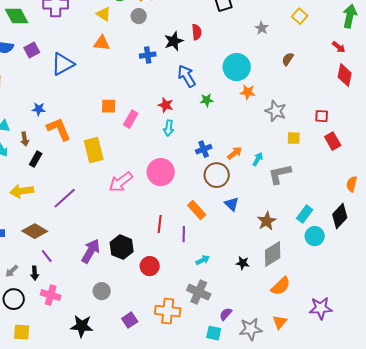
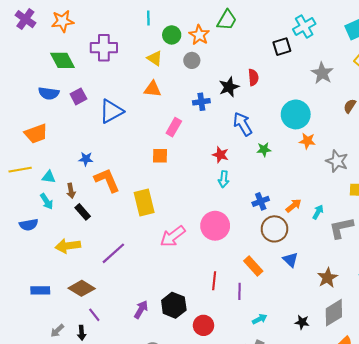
gray star: (262, 28) -> (322, 73), size x1.5
pink rectangle: (131, 119) -> (174, 127), moved
black rectangle: (36, 159) -> (83, 212), turned -70
purple arrow: (91, 251) -> (141, 309), size x0.7

